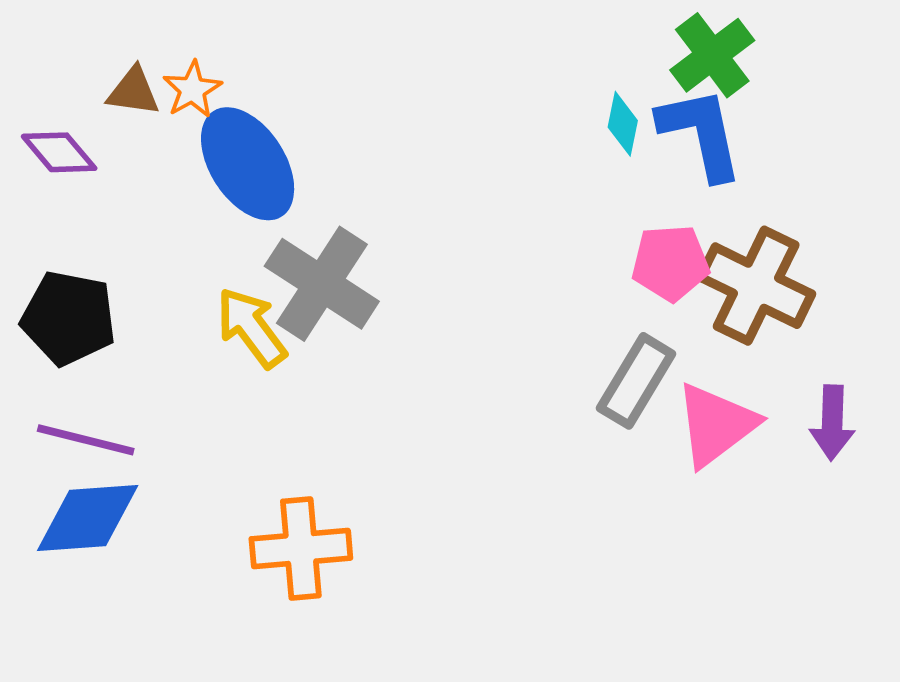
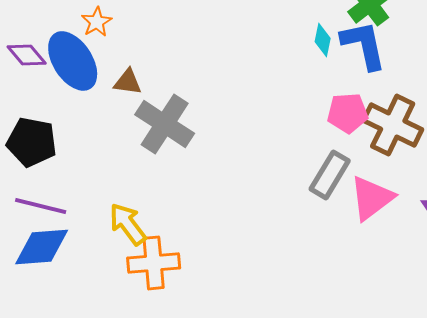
brown triangle: (133, 91) -> (128, 82), moved
blue ellipse: (248, 164) -> (73, 61), moved
yellow arrow: (251, 328) -> (128, 224), moved

